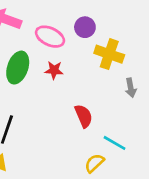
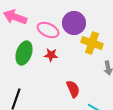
purple circle: (85, 27) -> (74, 23), size x1.5

